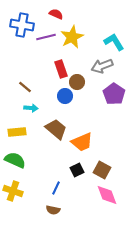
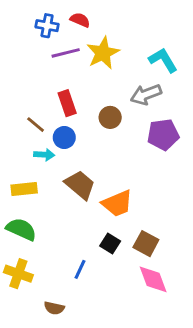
blue cross: (22, 25) -> (47, 26), moved, size x0.7
red rectangle: (61, 69) -> (67, 103), moved
purple pentagon: (114, 94) -> (163, 135), turned 30
blue circle: (65, 96) -> (64, 137), moved
black square: (77, 170) -> (110, 244), turned -32
brown semicircle: (53, 210) -> (54, 308), moved

